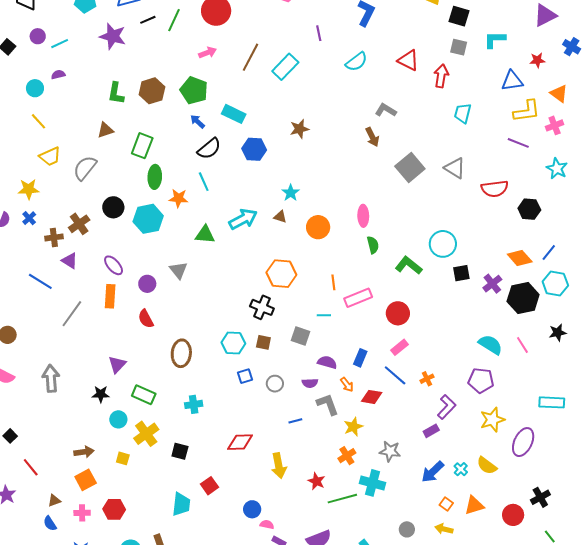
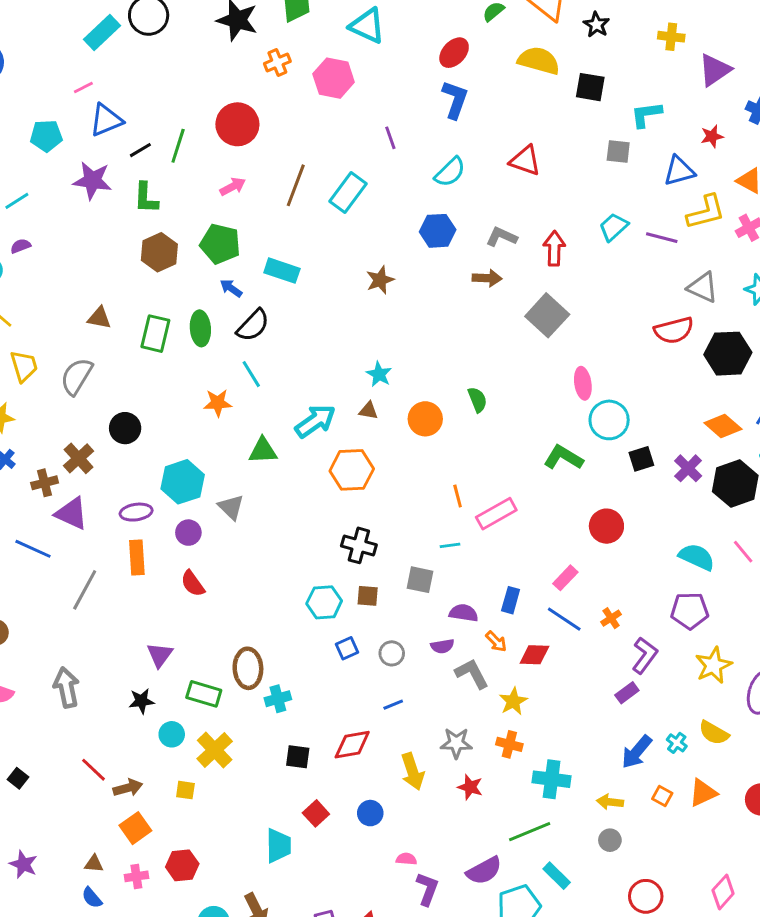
gray square: (459, 47) -> (618, 151), moved
red arrow: (441, 76) -> (554, 248), moved
green L-shape: (116, 93) -> (146, 198), moved
cyan trapezoid: (463, 113) -> (614, 227), turned 40
brown triangle: (105, 130) -> (99, 318), turned 36
brown arrow: (372, 137) -> (487, 278), turned -54
purple line: (518, 143) -> (662, 238), moved
blue hexagon: (254, 149) -> (438, 231), moved
yellow trapezoid: (50, 156) -> (24, 366), turned -75
gray triangle: (455, 168) -> (703, 287), moved
green ellipse: (155, 177) -> (200, 328), moved
black hexagon: (529, 209) -> (728, 354), size x1.4
pink ellipse: (363, 216) -> (583, 383), moved
cyan hexagon: (148, 219) -> (183, 482), moved
green semicircle: (373, 245) -> (477, 400), moved
purple triangle: (70, 261) -> (72, 514), size x1.4
purple ellipse: (114, 265) -> (136, 512), turned -50
orange hexagon: (281, 274) -> (352, 470), moved
red circle: (398, 313) -> (606, 526), moved
brown ellipse: (181, 353) -> (248, 668), moved
blue line: (295, 421) -> (393, 705), moved
black square: (180, 451) -> (298, 757), moved
gray star: (390, 451) -> (456, 743), moved
orange cross: (347, 456) -> (509, 744), turned -36
red line: (31, 467) -> (93, 770), moved
green line: (342, 499) -> (530, 832), moved
brown triangle: (54, 501) -> (94, 864), turned 32
blue circle: (252, 509) -> (370, 813), moved
yellow arrow: (444, 529) -> (610, 802), moved

